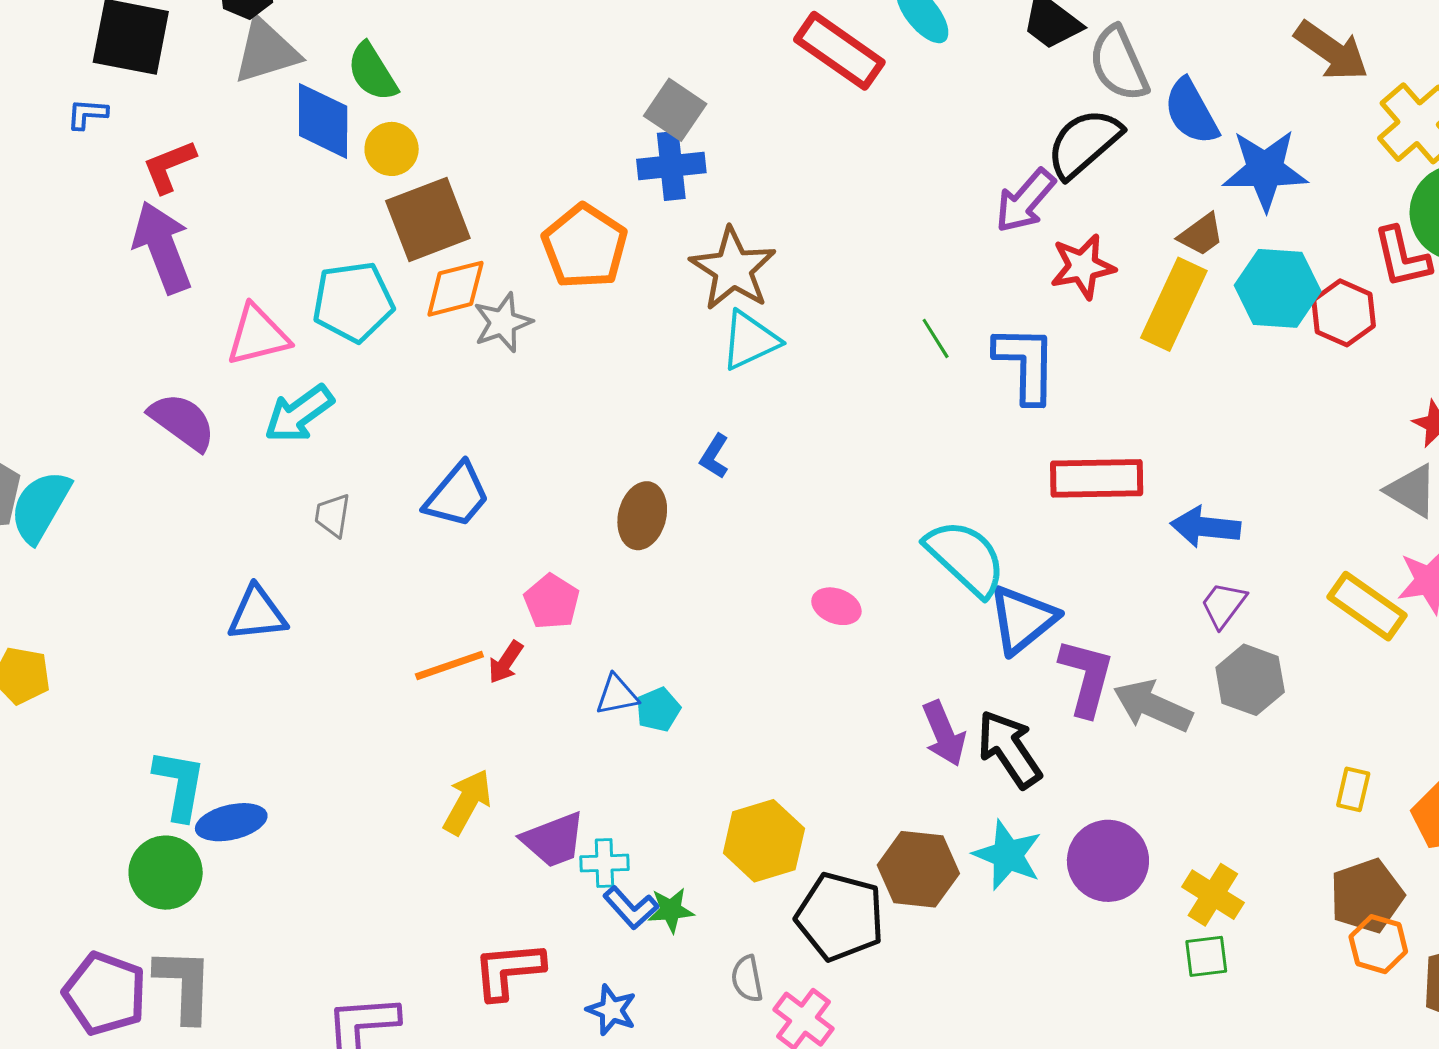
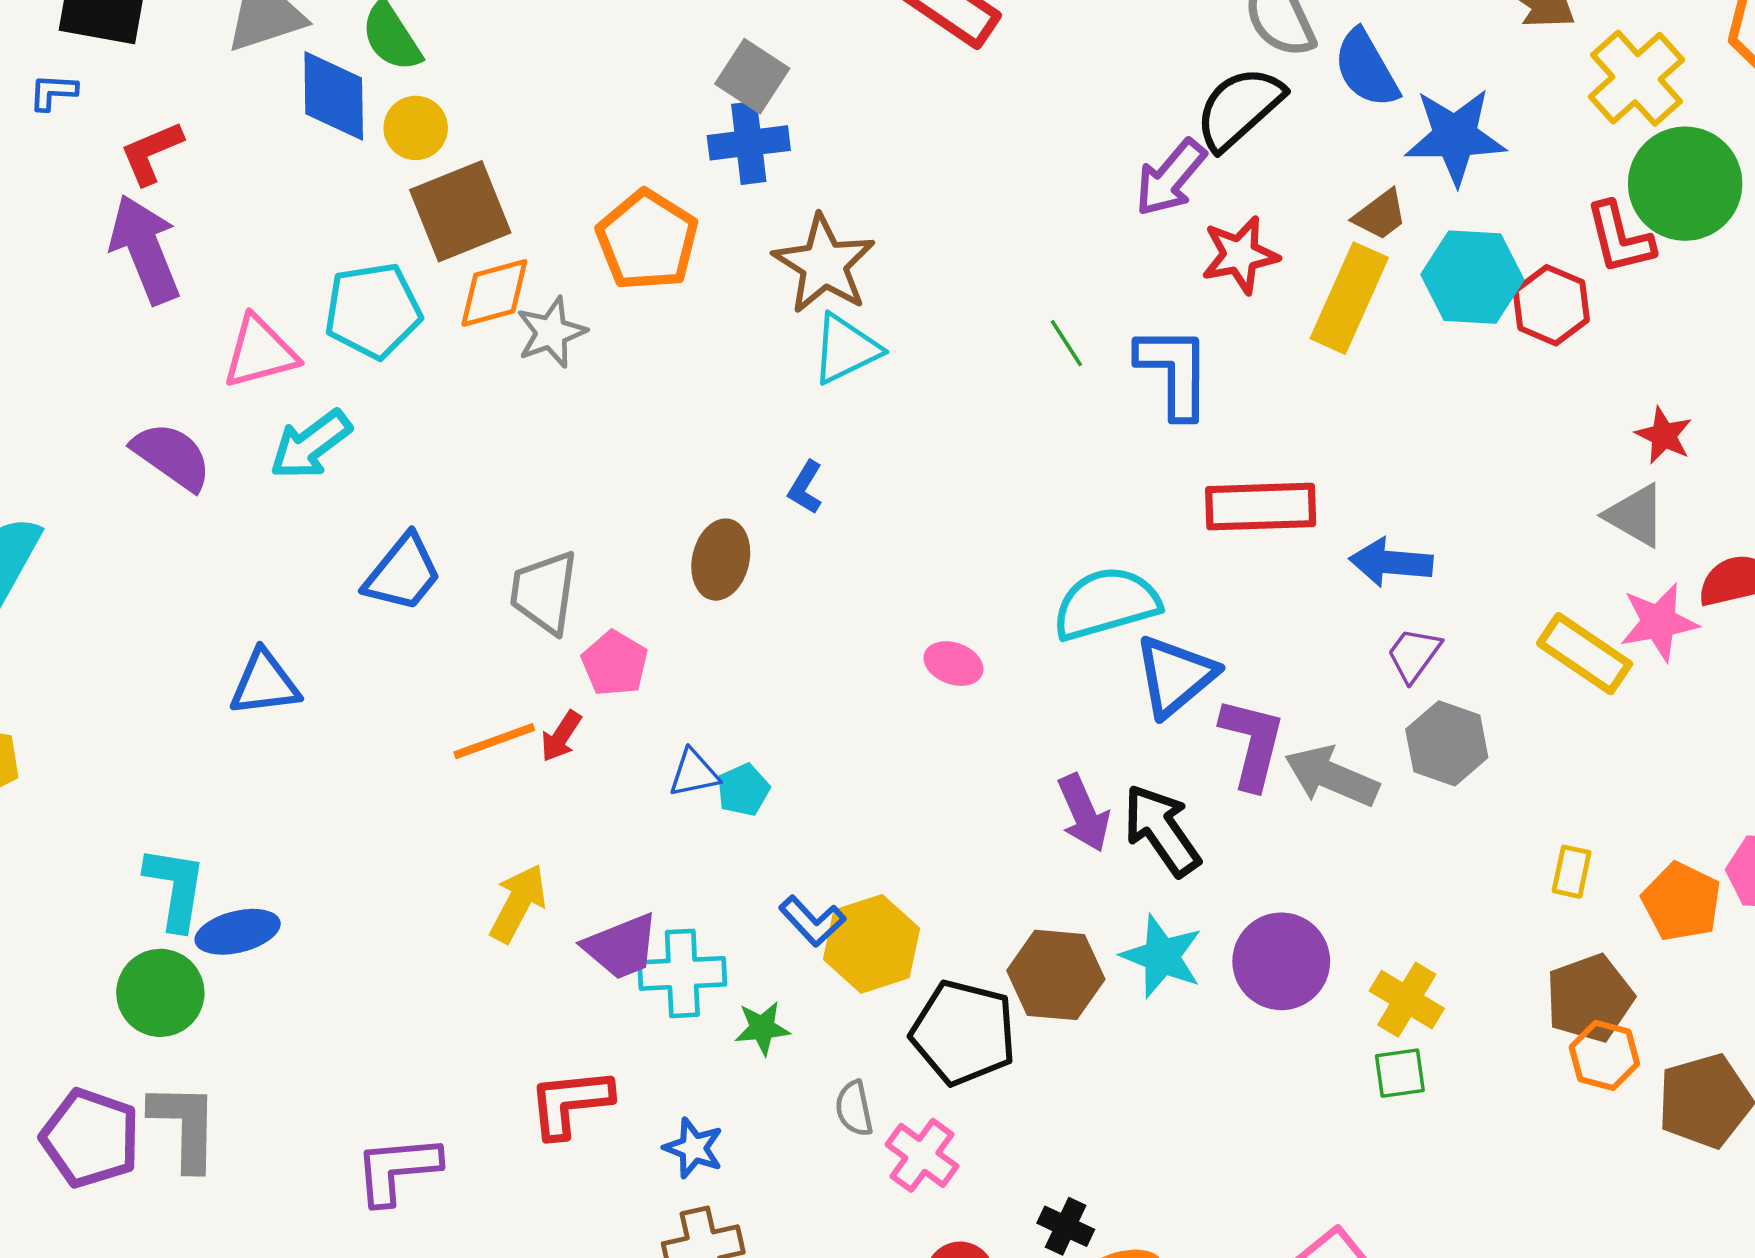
blue trapezoid: (457, 495) -> (403, 573), moved
gray trapezoid: (332, 515) -> (544, 592), moved, size x1.6
cyan semicircle: (966, 558) -> (1106, 604), turned -58
cyan cross: (604, 863) -> (682, 973), size x1.5
blue L-shape: (631, 908) -> (812, 921), moved

